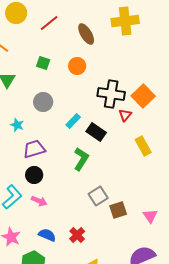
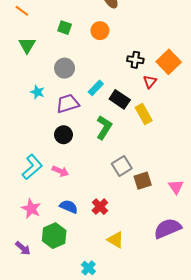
black cross: (111, 94) -> (135, 60), size x0.6
yellow rectangle: (143, 146) -> (144, 114), moved
purple trapezoid: (34, 149) -> (68, 104), moved
black circle: (34, 175) -> (63, 135), moved

